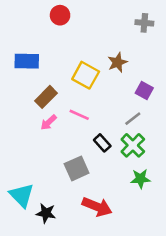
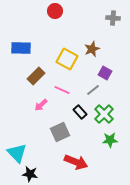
red circle: (60, 15) -> (55, 11), moved
purple square: (144, 91) -> (105, 73), moved
gray line: (133, 119) -> (93, 90), moved
pink arrow: (49, 122) -> (41, 105), moved
black star: (46, 213) -> (30, 174), moved

